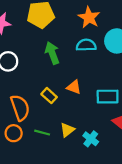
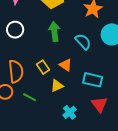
cyan semicircle: (86, 45) -> (83, 42), moved, turned 36
yellow triangle: (67, 130) -> (57, 86), moved

